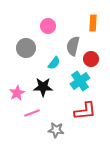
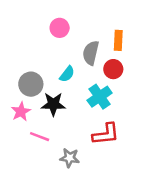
orange rectangle: (93, 23) -> (118, 40), moved
gray circle: (26, 48) -> (31, 84), moved
pink line: (32, 113) -> (40, 137), turned 42

